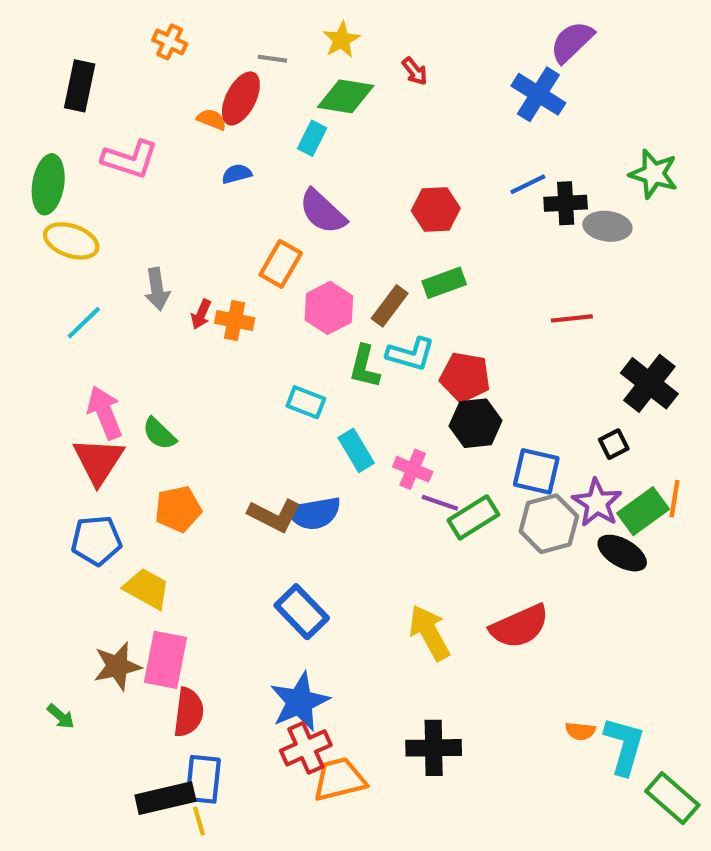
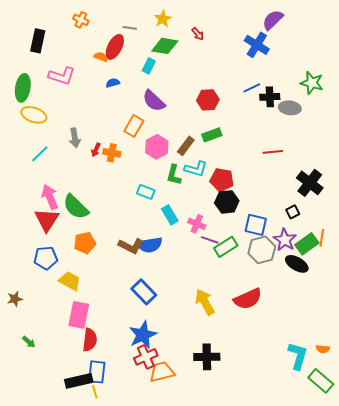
green semicircle: (159, 434) -> (76, 207), size x1.6
brown star: (117, 666) -> (15, 299), moved, size x0.7
orange semicircle: (580, 731) -> (323, 349), moved

